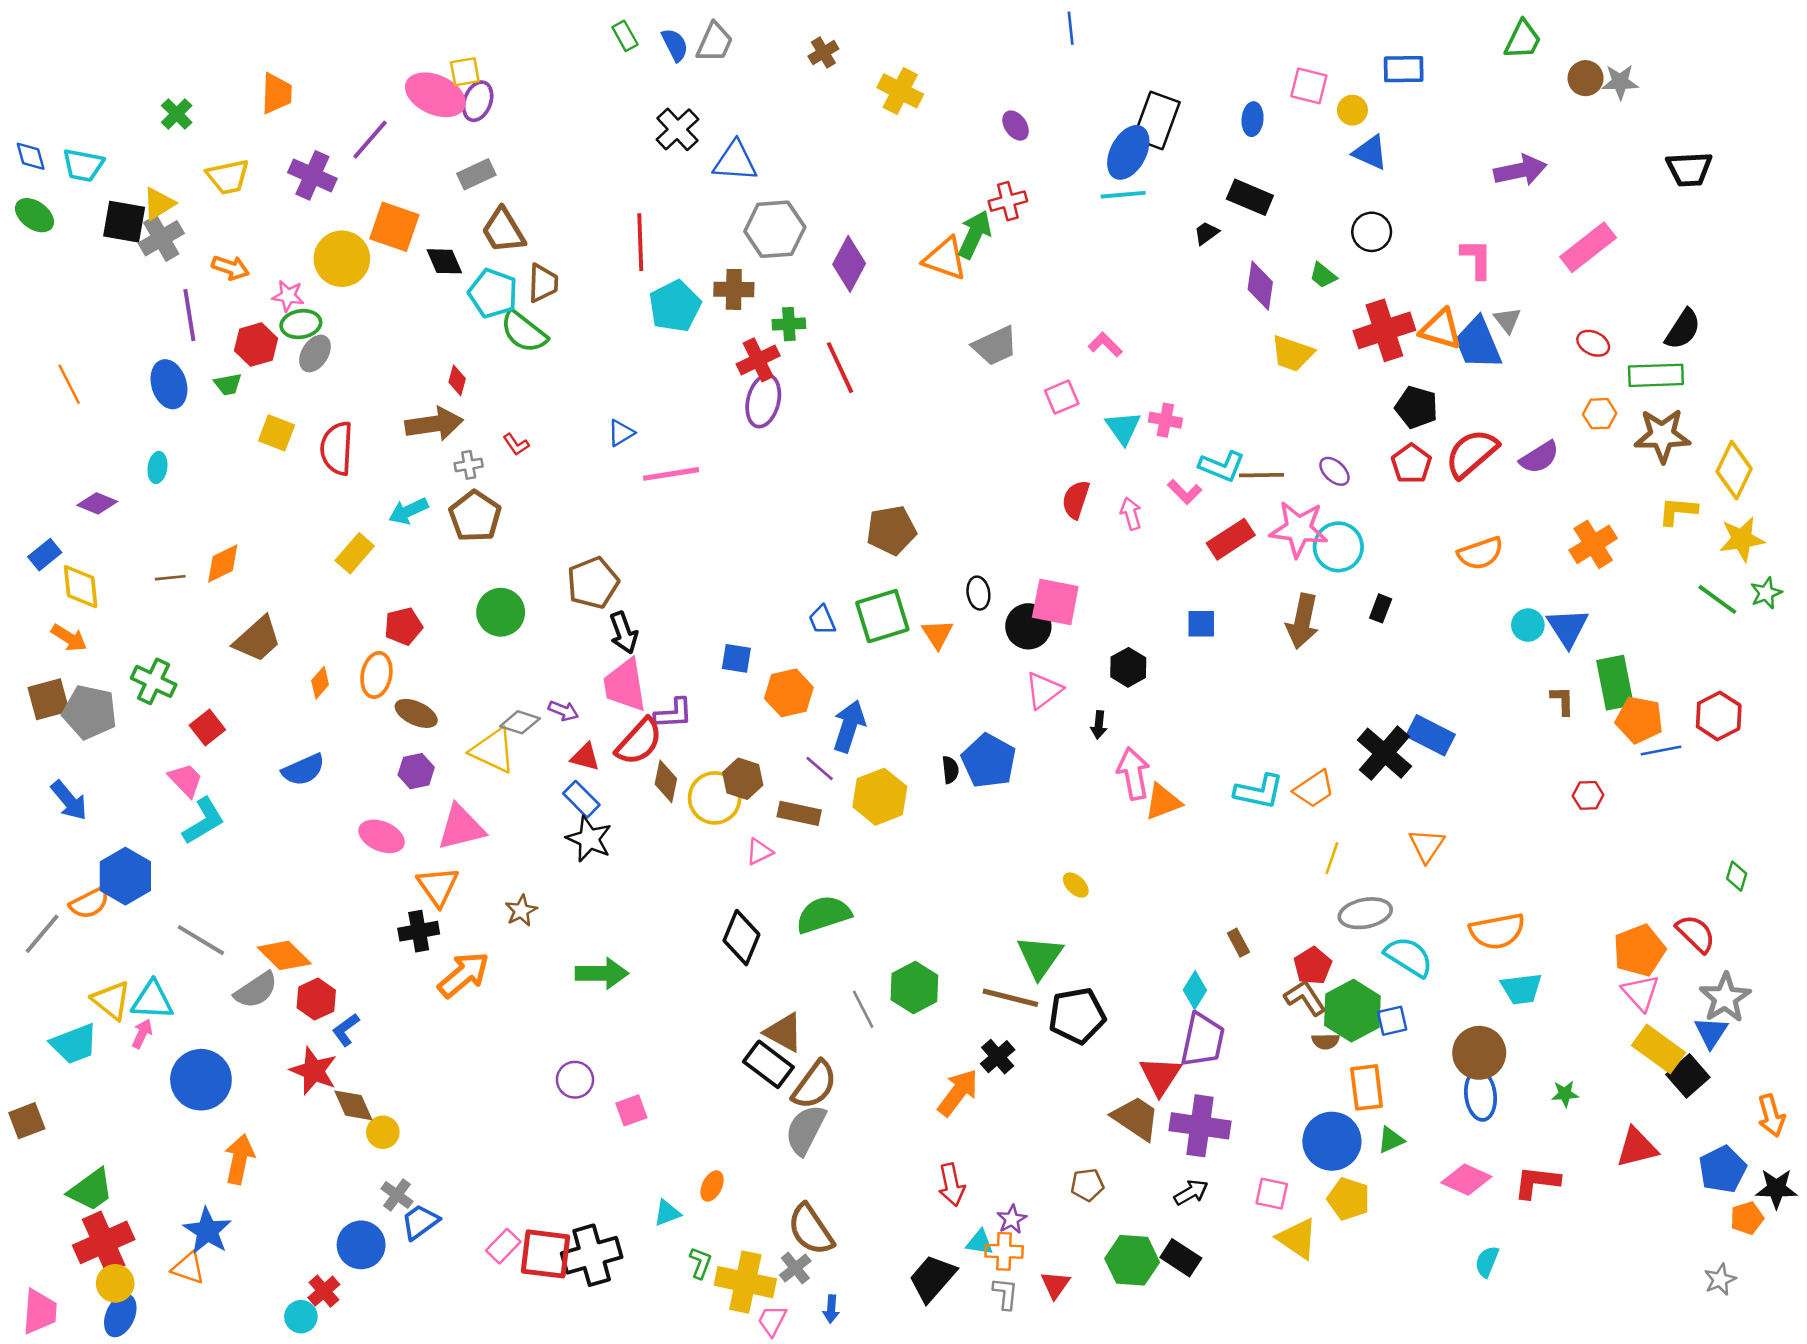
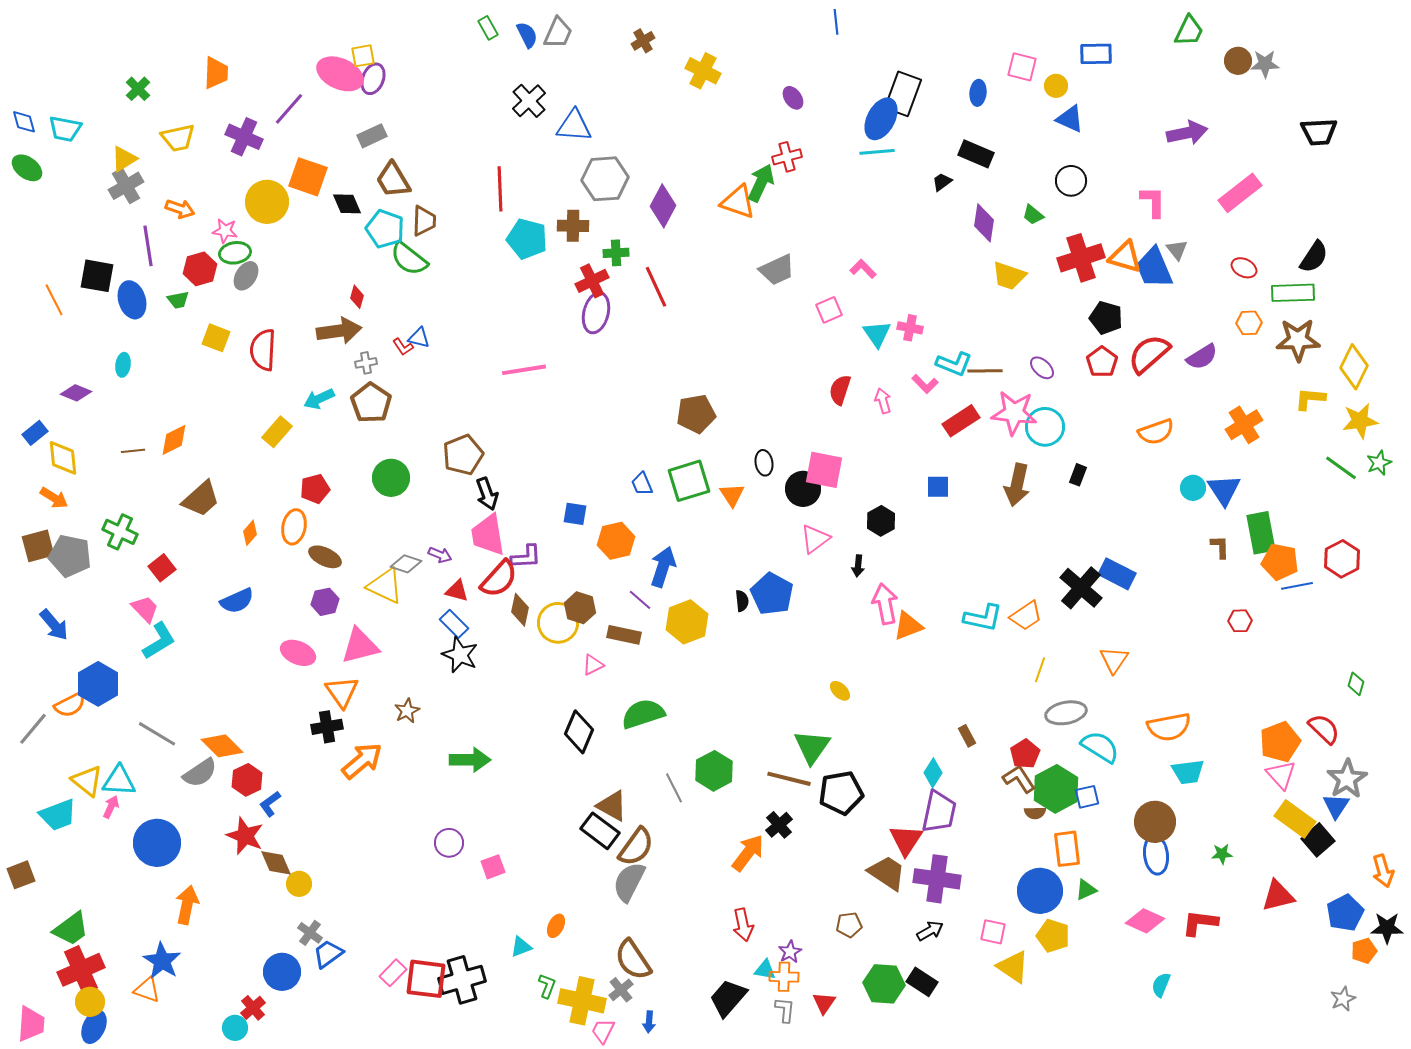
black square: (124, 222) -> (97, 276), moved
cyan pentagon: (675, 306) -> (527, 239), turned -30
blue triangle: (621, 433) -> (419, 338), moved, turned 45

